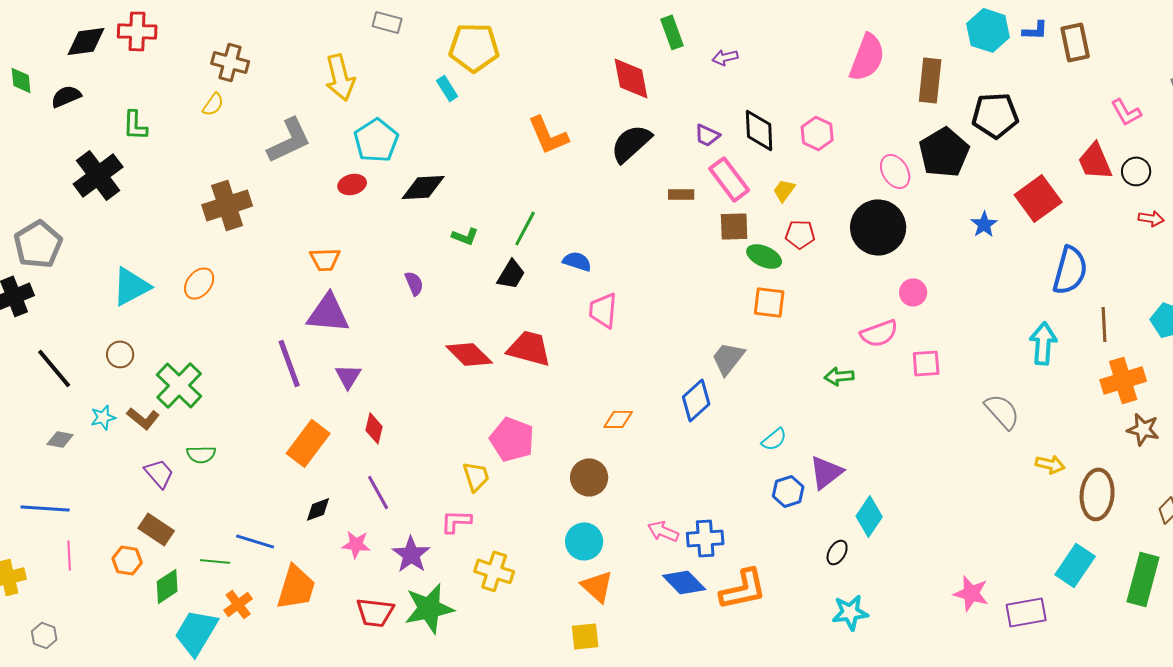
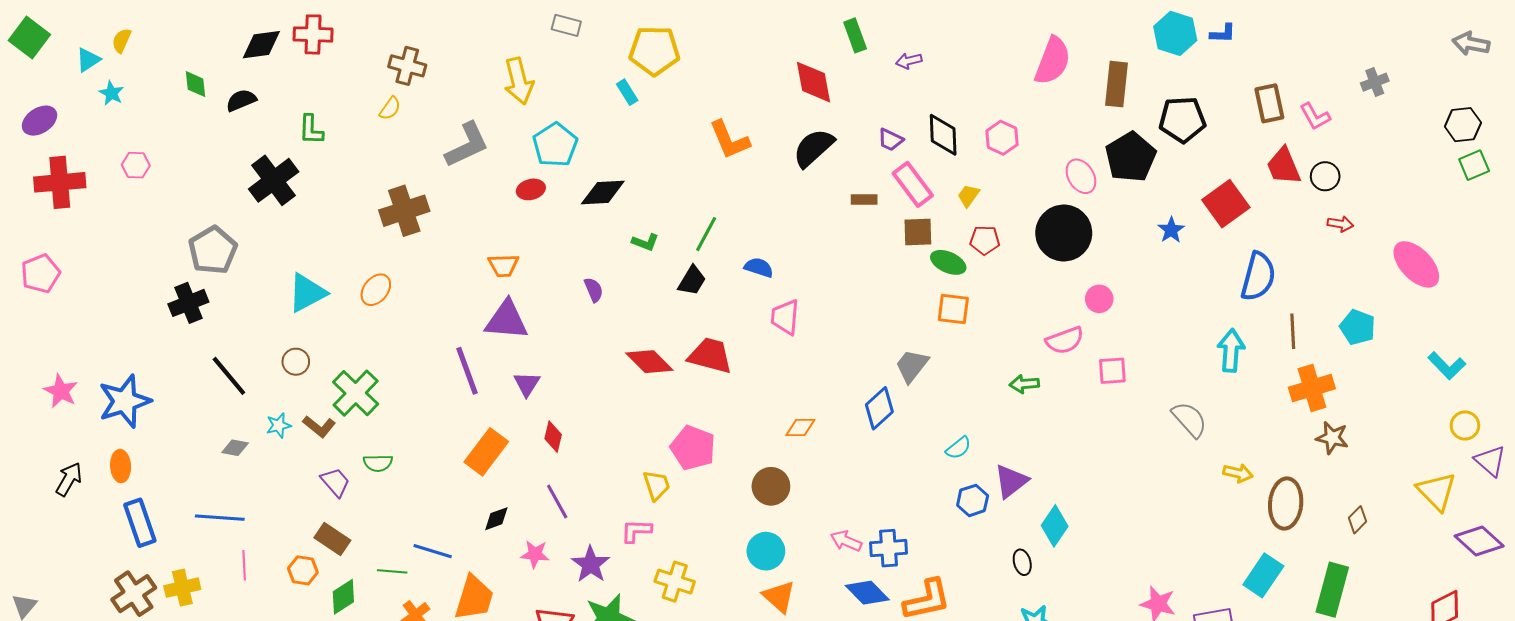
brown rectangle: (1075, 42) -> (1269, 103), moved
black ellipse: (837, 552) -> (1022, 562), turned -45

